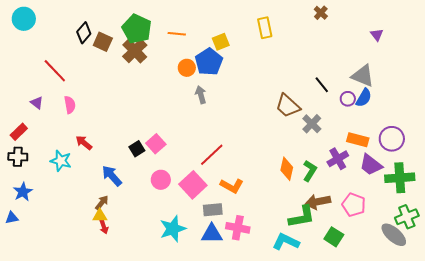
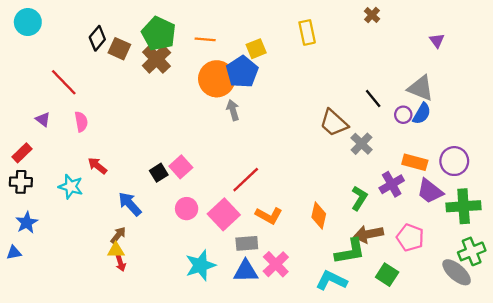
orange circle: (187, 68) -> (217, 79), size x1.8
orange diamond: (287, 169) -> (319, 216), moved
pink cross: (238, 228) -> (276, 264), turned 35

